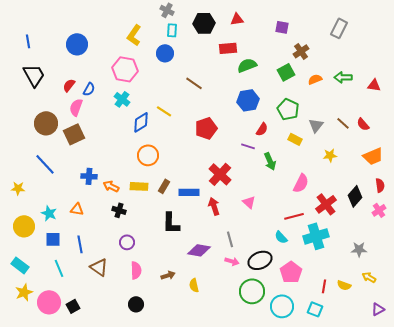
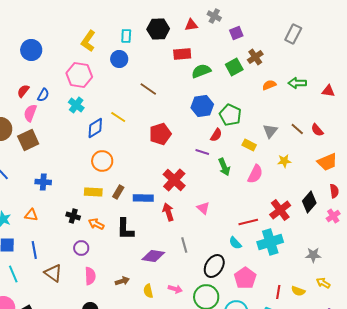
gray cross: (167, 10) -> (214, 16), moved
purple square: (282, 27) -> (236, 33), turned -32
green square: (286, 72) -> (234, 67), moved
green pentagon: (288, 109) -> (230, 115), moved
pink semicircle: (301, 183) -> (255, 174), moved
orange arrow: (111, 186) -> (96, 224), moved
black ellipse: (260, 260) -> (214, 266), turned -35
pink arrow: (232, 261) -> (175, 289), moved

